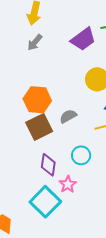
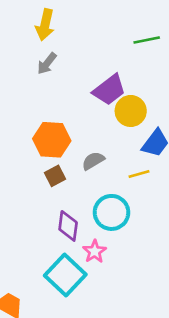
purple trapezoid: (83, 39) -> (109, 90), moved
brown square: (39, 127) -> (55, 176), size x0.6
cyan circle: (81, 155) -> (111, 212), size x1.4

